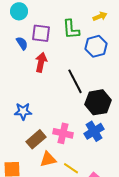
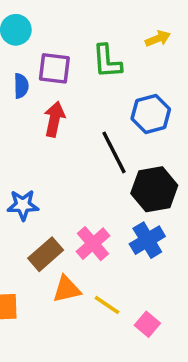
blue semicircle: (22, 43) -> (21, 86), turned 32
blue hexagon: (96, 46) -> (151, 114), moved
pink cross: (63, 133) -> (93, 244), turned 36

